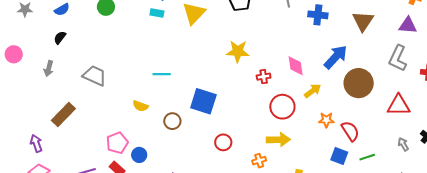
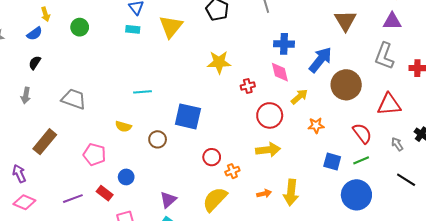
blue cross: (318, 15) -> (284, 44), moved
red semicircle: (350, 131) -> (362, 133), moved
pink pentagon: (117, 143) -> (94, 155), moved, turned -30
orange cross: (259, 161) -> (232, 171), moved

